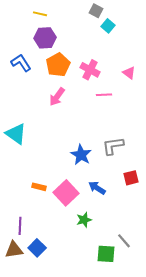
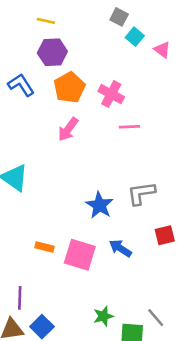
pink triangle: (129, 73) -> (162, 50), moved
pink square: (66, 193) -> (80, 255), turned -30
green star: (84, 220) -> (103, 316), moved

